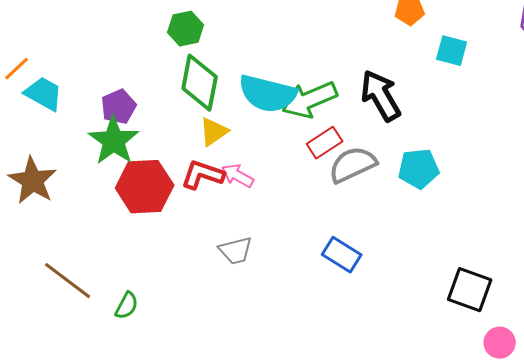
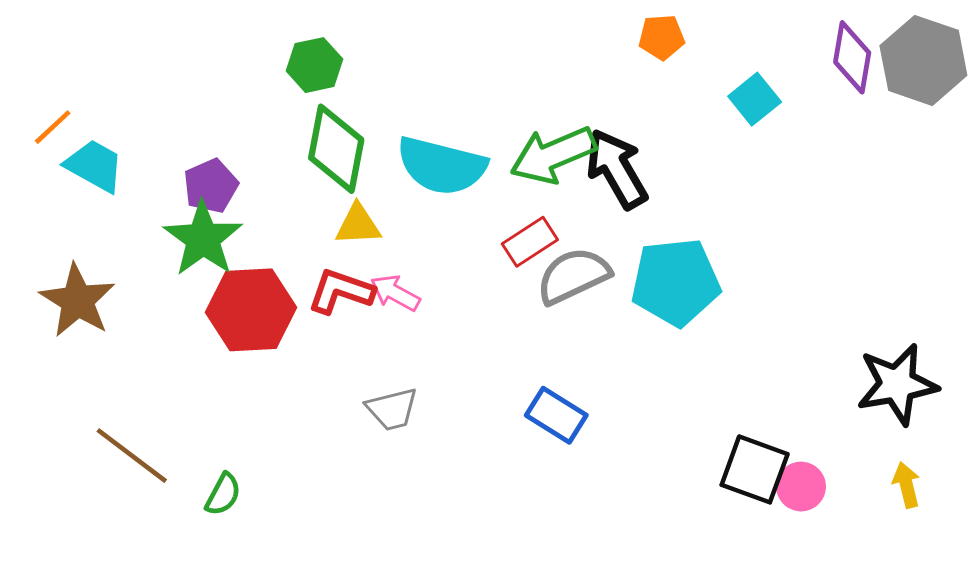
cyan square: (452, 51) -> (755, 99), moved, turned 36
green arrow: (310, 100) -> (553, 155), moved
yellow triangle: (214, 132) -> (358, 225), turned 32
cyan pentagon: (419, 169) -> (676, 282), size x1.4
pink circle: (500, 343) -> (801, 487), moved

